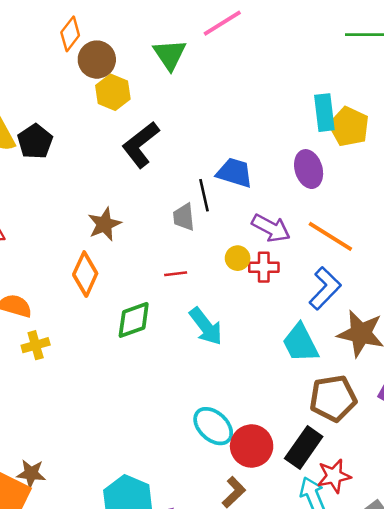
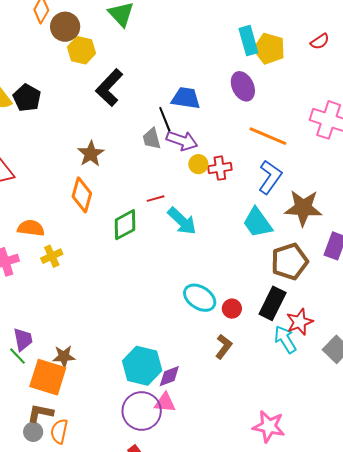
purple arrow: (271, 228) -> (182, 141), moved
red line: (176, 274) -> (156, 199), moved
red circle: (252, 446) -> (232, 309), size x0.6

